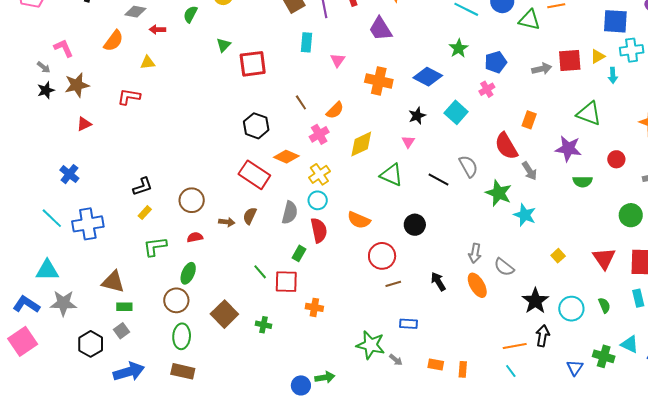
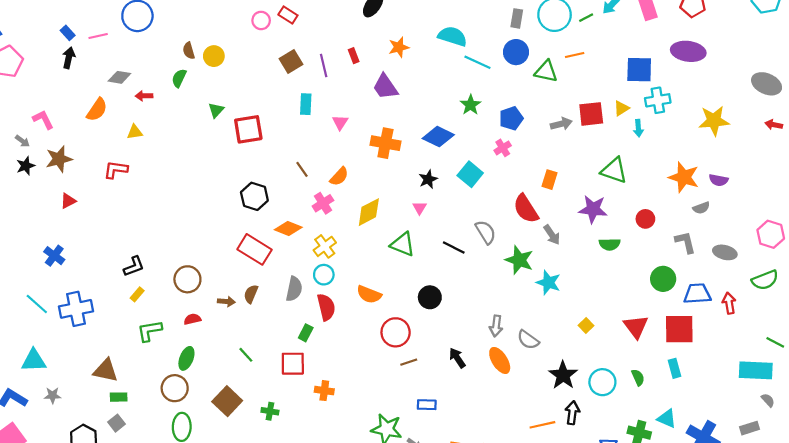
green line: (260, 272) -> (246, 355), moved
gray star: (63, 303) -> (53, 395), size x0.6

